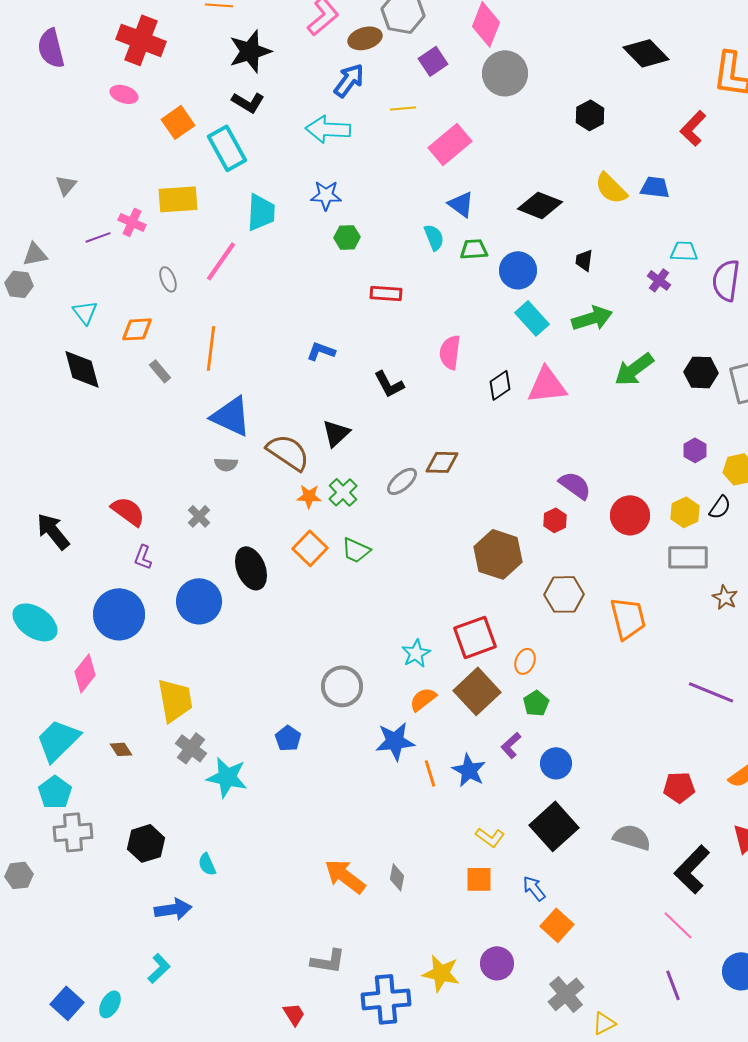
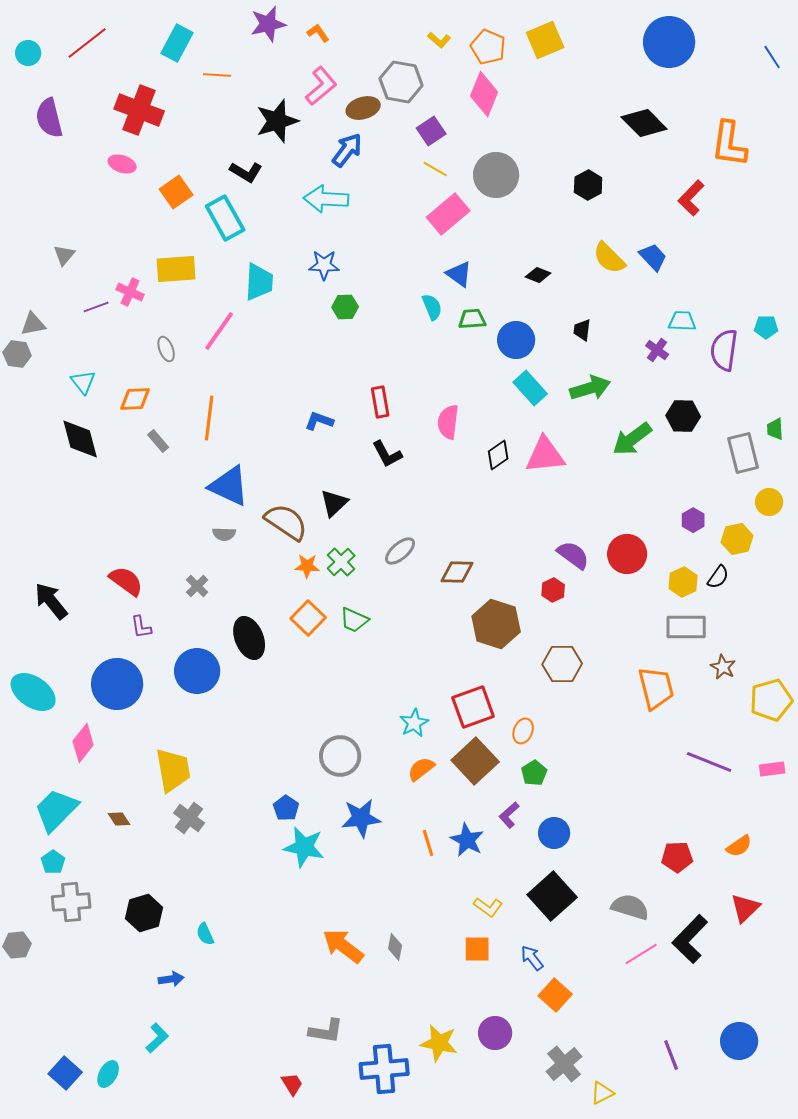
black star: (250, 51) -> (277, 121), moved
gray circle: (505, 73) -> (496, 175), moved
yellow line: (403, 108) -> (435, 169), moved, turned 35
blue trapezoid: (655, 187) -> (653, 257), turned 40
black diamond: (540, 205) -> (538, 275), size x0.6
red rectangle: (386, 293) -> (380, 402), moved, turned 76
black hexagon: (701, 372) -> (683, 416), moved
brown diamond: (442, 462) -> (457, 572), moved
red circle: (630, 515) -> (627, 554), moved
purple L-shape: (143, 557) -> (141, 627), turned -30
orange trapezoid: (628, 618) -> (656, 688), moved
blue star: (395, 741) -> (361, 818), moved
cyan star: (227, 777) -> (304, 847), moved
cyan pentagon: (55, 792) -> (53, 862), size x0.7
blue arrow: (173, 909) -> (171, 979), size x0.7
pink line: (678, 925) -> (641, 954), moved, turned -76

